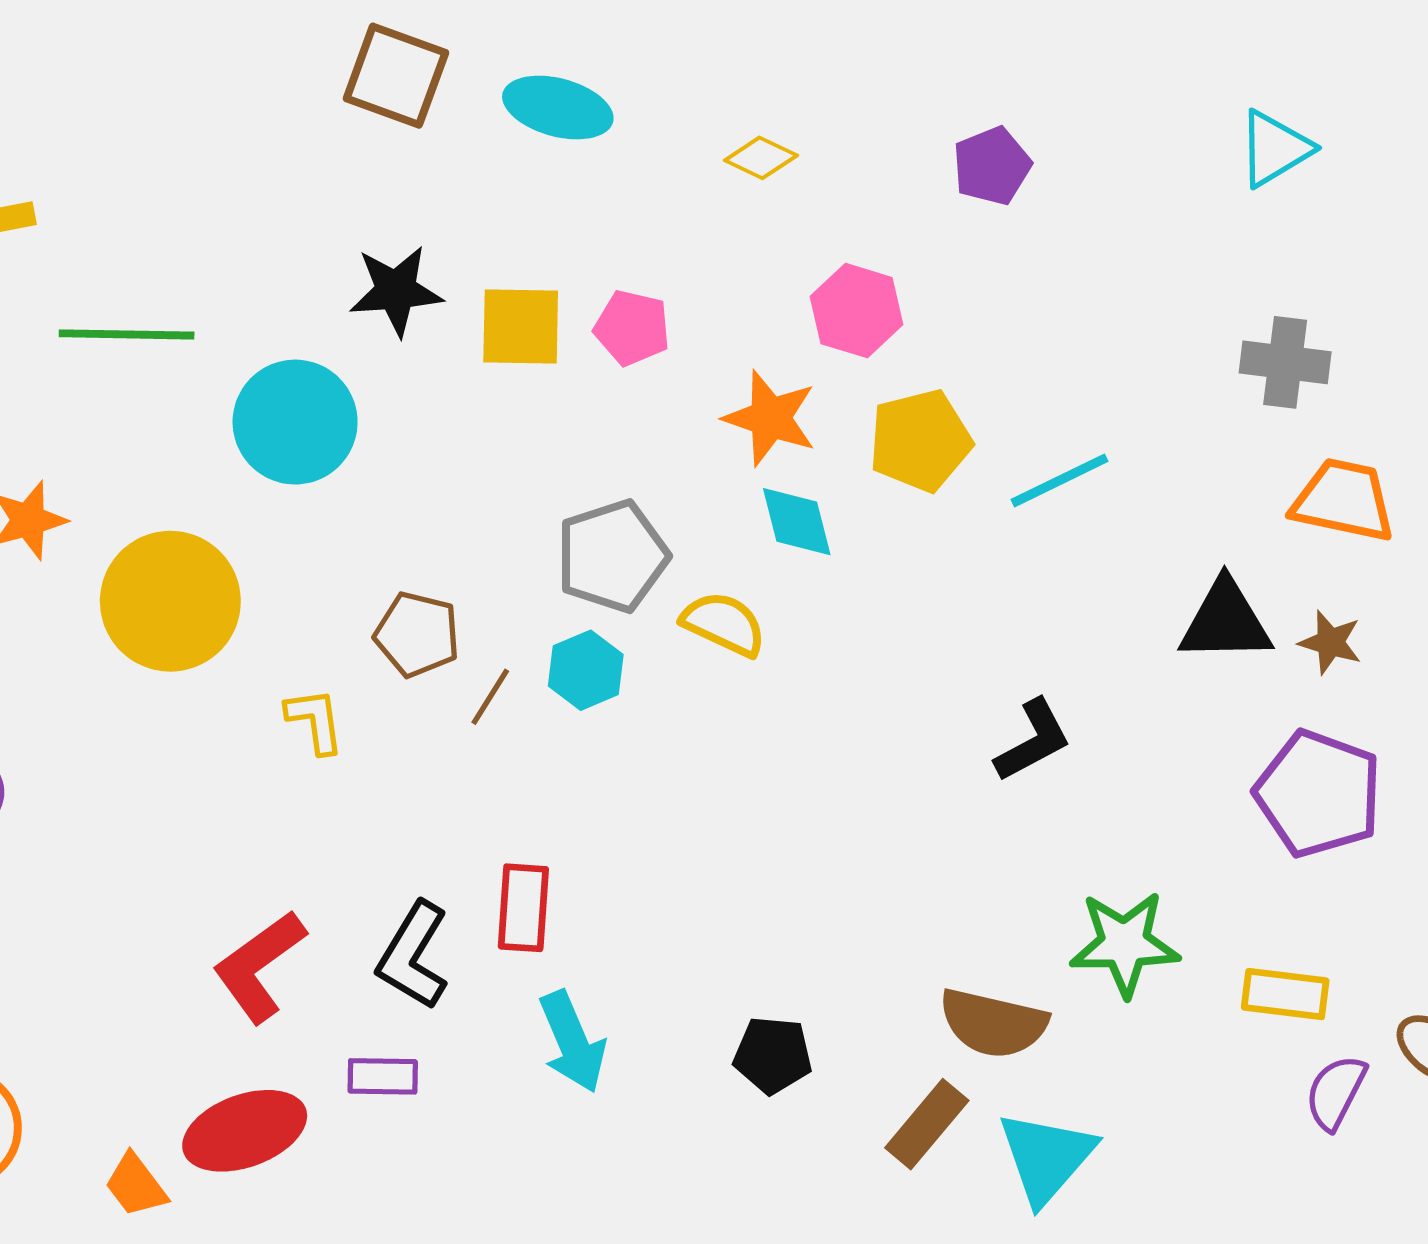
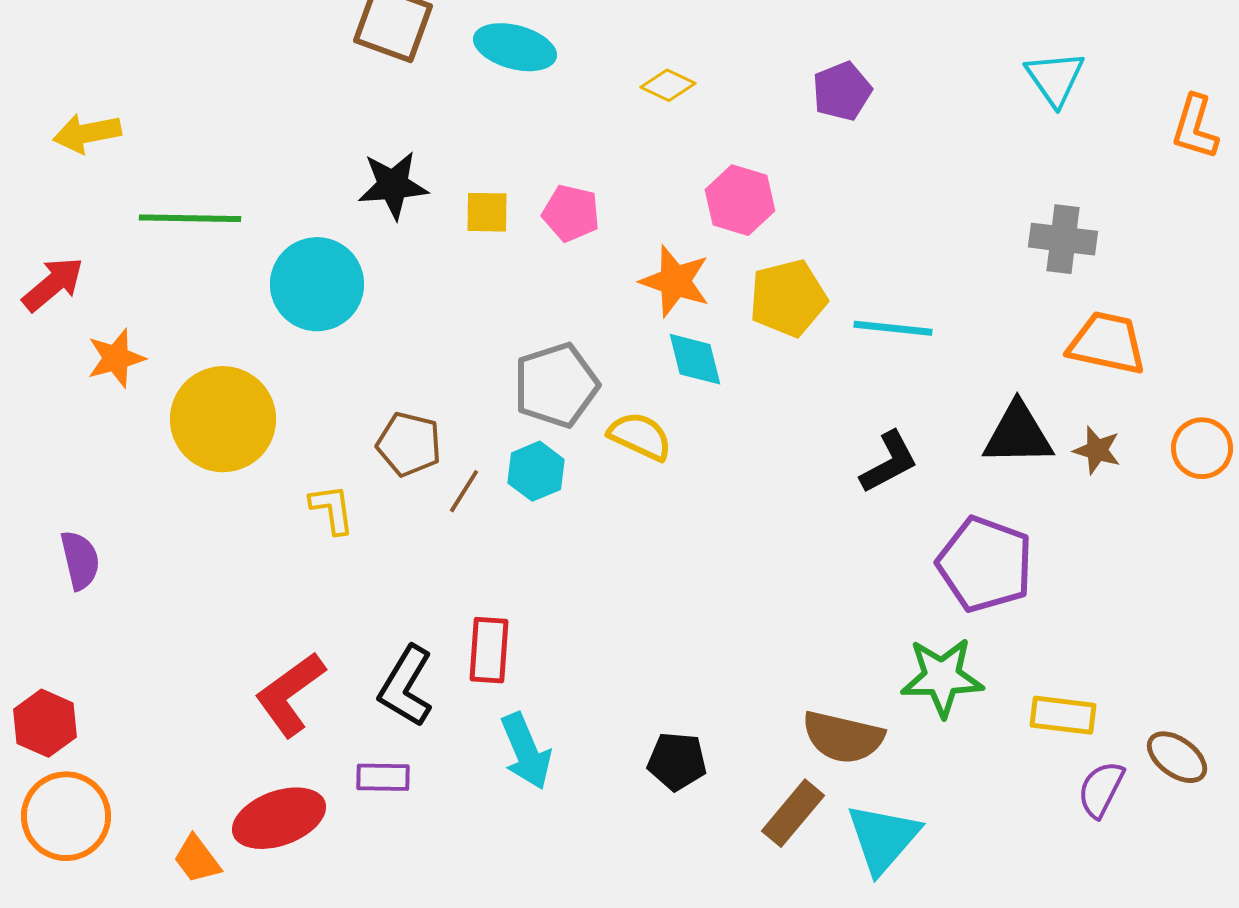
cyan triangle: (1275, 149) -> (1055, 78), turned -34
yellow square: (521, 326) -> (487, 212), size x0.7
cyan line: (1060, 480) -> (893, 328), turned 32
black L-shape: (1033, 741) -> (889, 462), moved
purple pentagon: (1318, 794) -> (985, 564), moved

